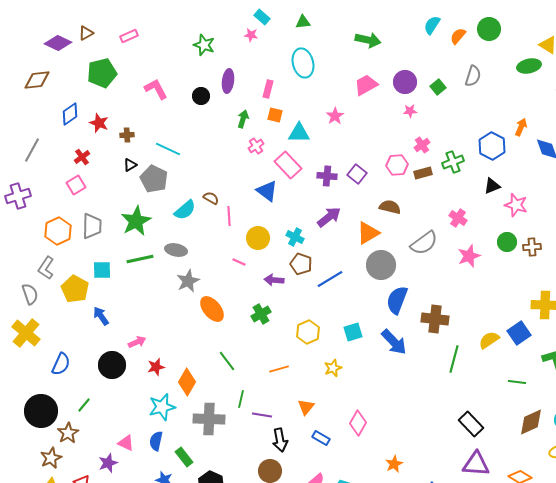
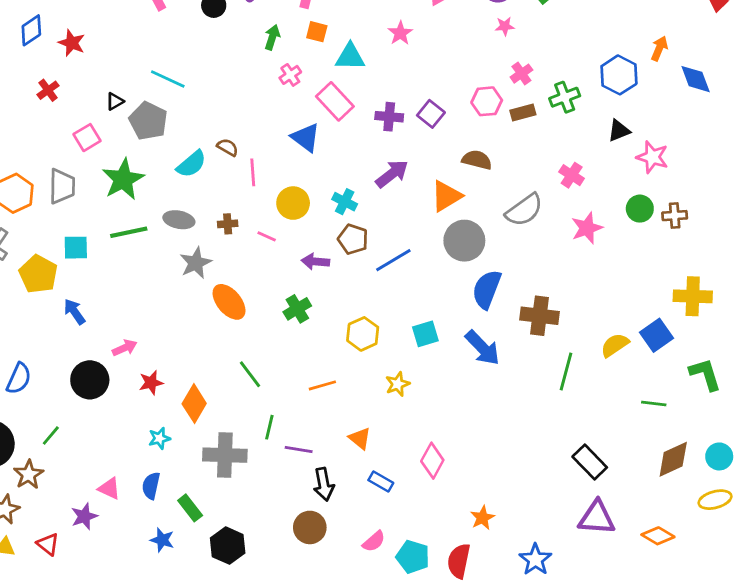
brown cross: (127, 135) -> (228, 224), moved
pink square: (76, 185) -> (87, 138), moved
cyan star: (162, 407) -> (159, 438), size x0.6
orange triangle: (306, 407) -> (360, 438), turned -30

